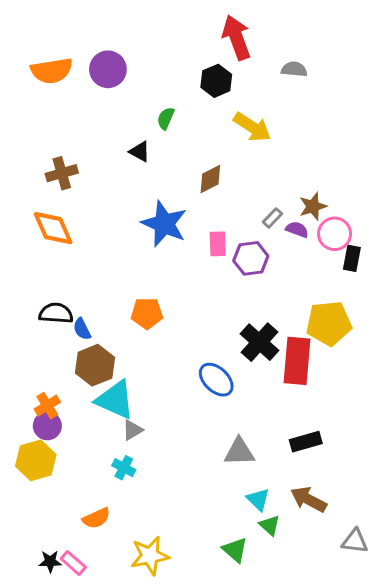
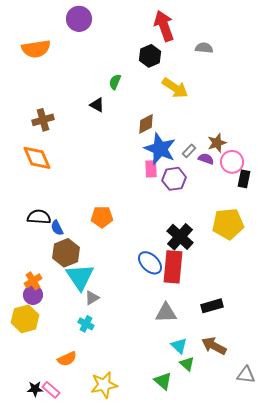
purple circle: (108, 69) -> (79, 19), moved
blue star: (164, 224) -> (160, 149), moved
red rectangle: (297, 361) -> (173, 267), moved
cyan triangle: (115, 400) -> (80, 277), turned 32

